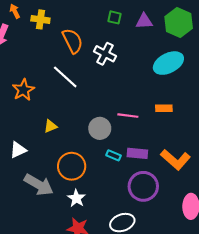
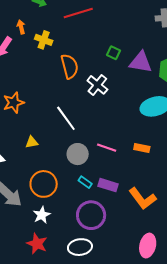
purple triangle: (144, 21) -> (141, 62), size x1.4
white line: (65, 77) -> (66, 118), moved
purple circle: (143, 186) -> (91, 215), moved

